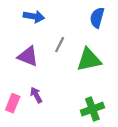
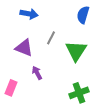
green triangle: (89, 60) -> (76, 51), turned -45
purple arrow: (36, 95) -> (37, 73), moved

